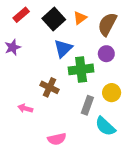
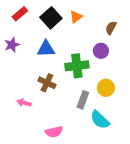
brown semicircle: (107, 24) -> (111, 28), moved, size x0.6
blue triangle: (63, 48) -> (46, 49), moved, turned 42

